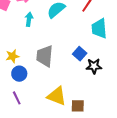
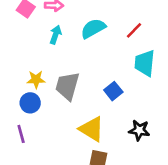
yellow star: (13, 56) -> (36, 79), moved
black star: (94, 66) -> (139, 130), moved
yellow triangle: (57, 96) -> (92, 129), moved

